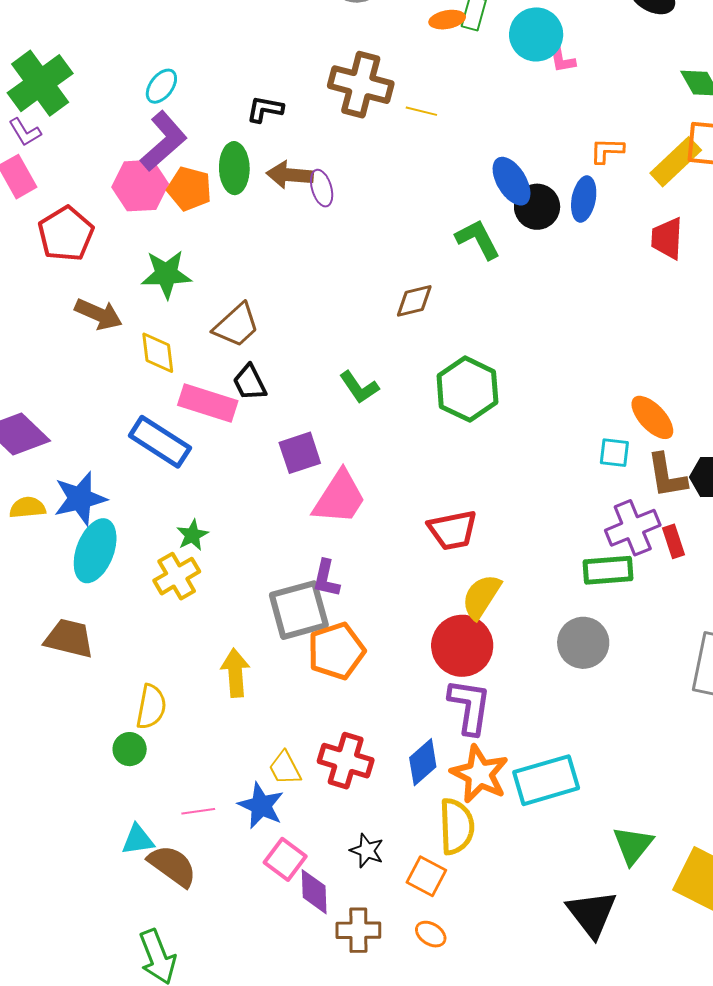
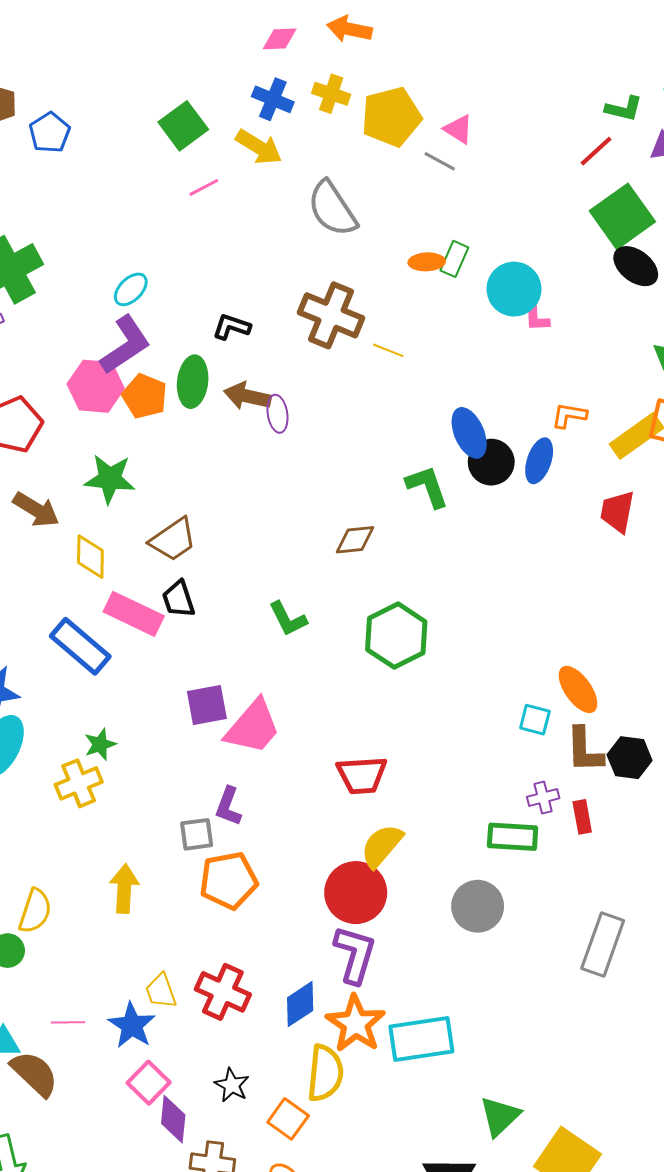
purple square: (300, 453) -> (207, 705), moved
purple cross: (633, 528) -> (543, 798), size x0.6
gray square: (299, 610) -> (197, 834), size x0.6

